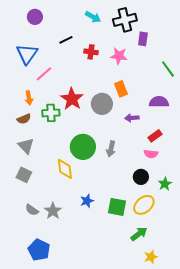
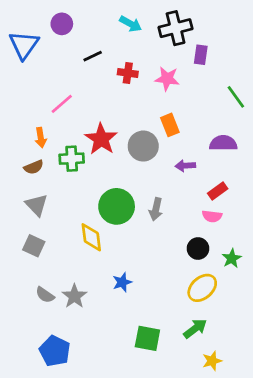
purple circle: (35, 17) -> (62, 24), moved
blue triangle: (27, 54) -> (24, 45), moved
green square: (117, 207) -> (147, 338), moved

